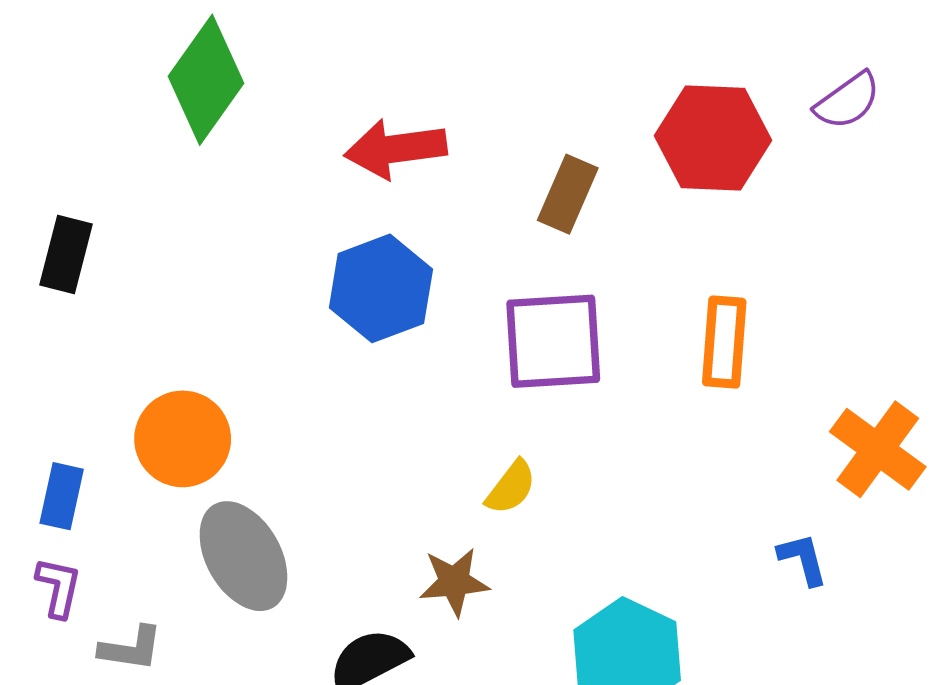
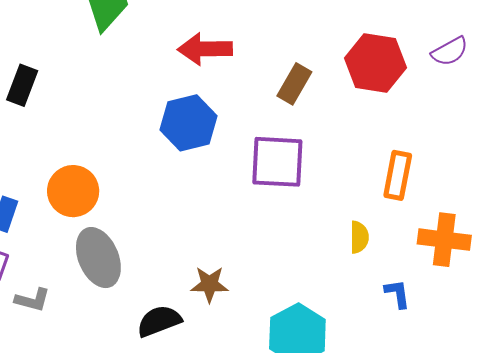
orange rectangle: (724, 342) -> (398, 175), moved
orange cross: (878, 449) -> (444, 240), turned -36
yellow semicircle: (511, 487) -> (359, 237), moved, turned -44

